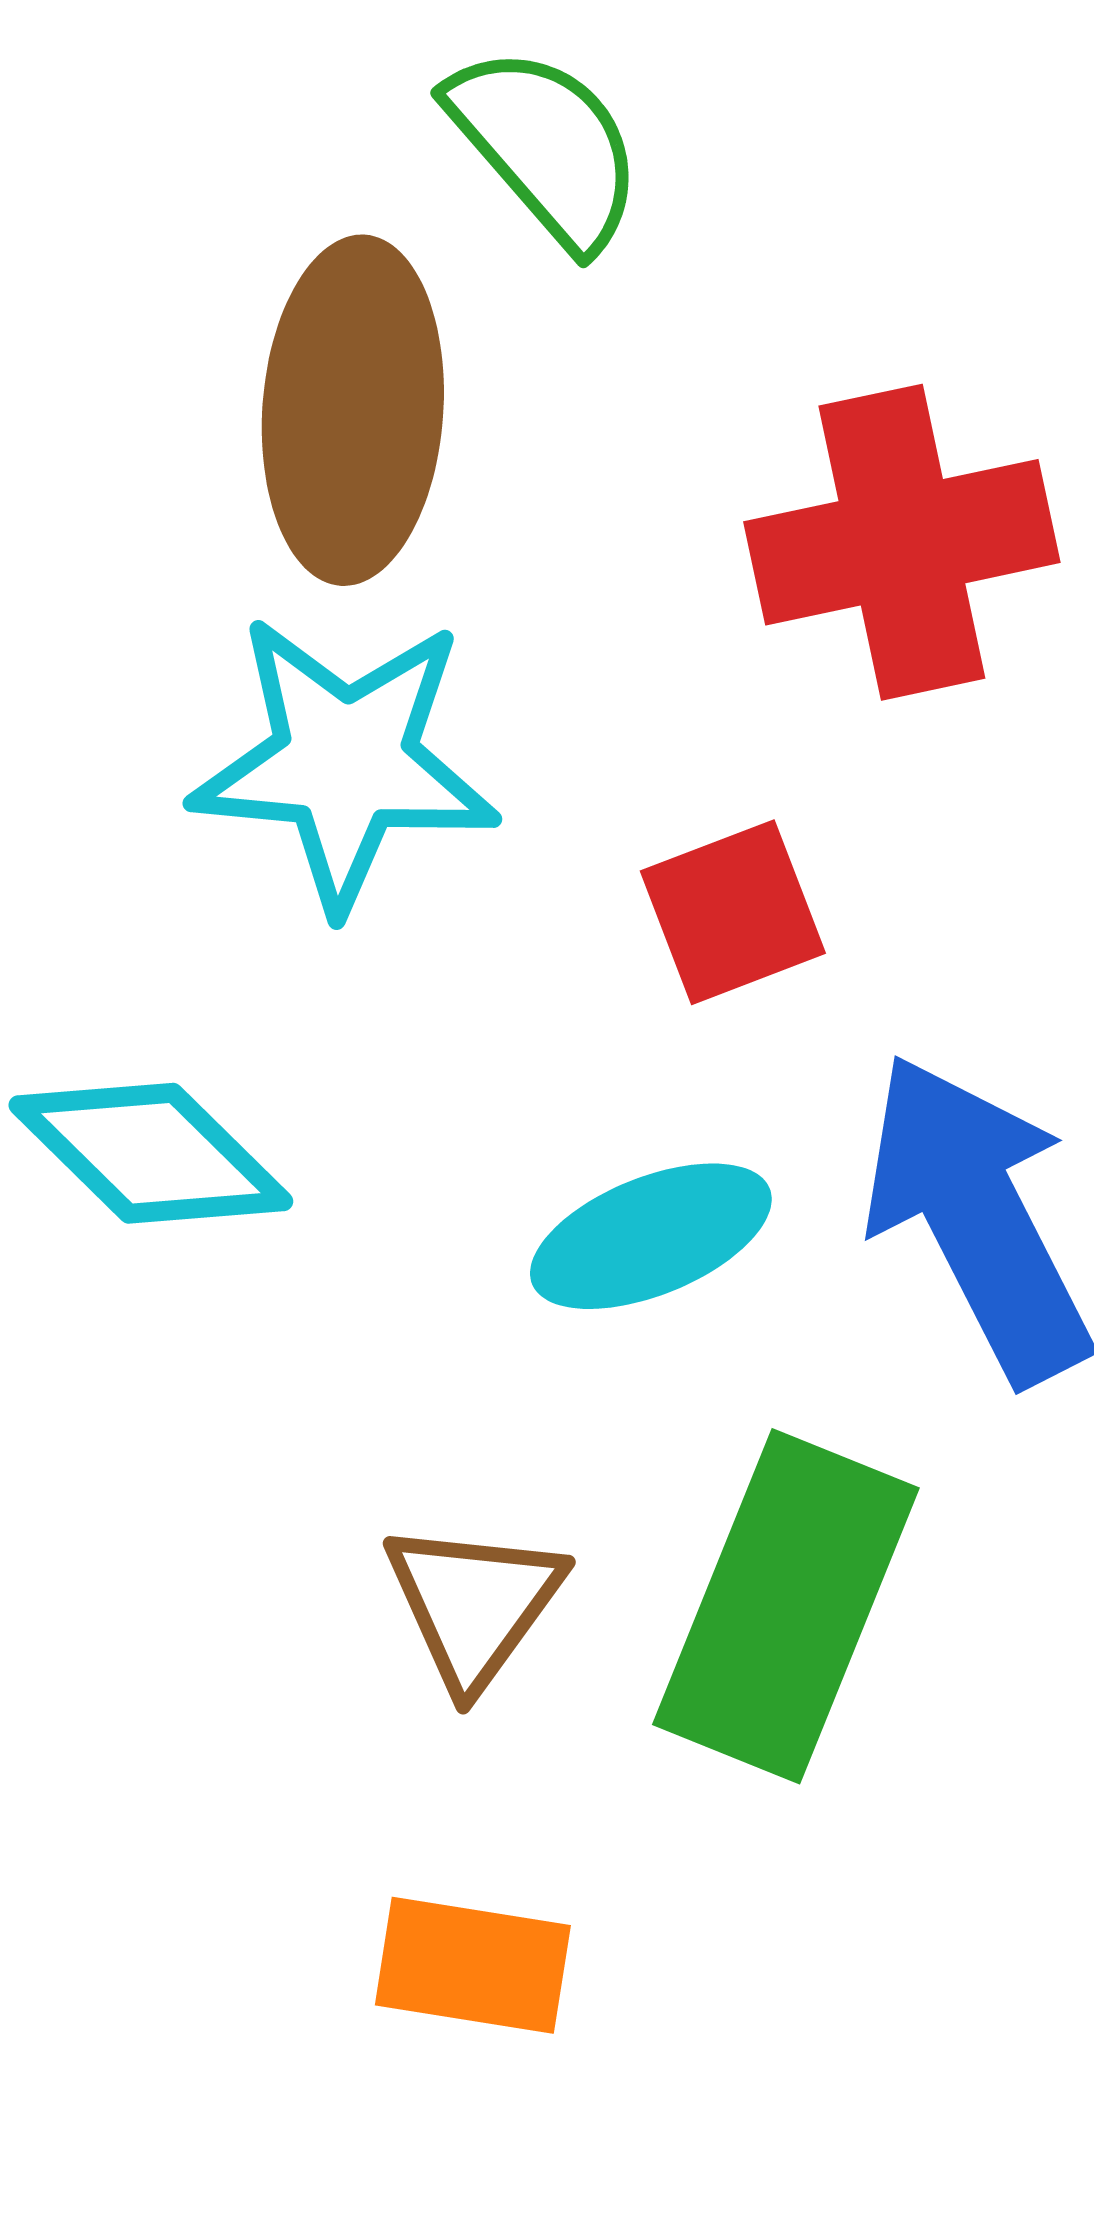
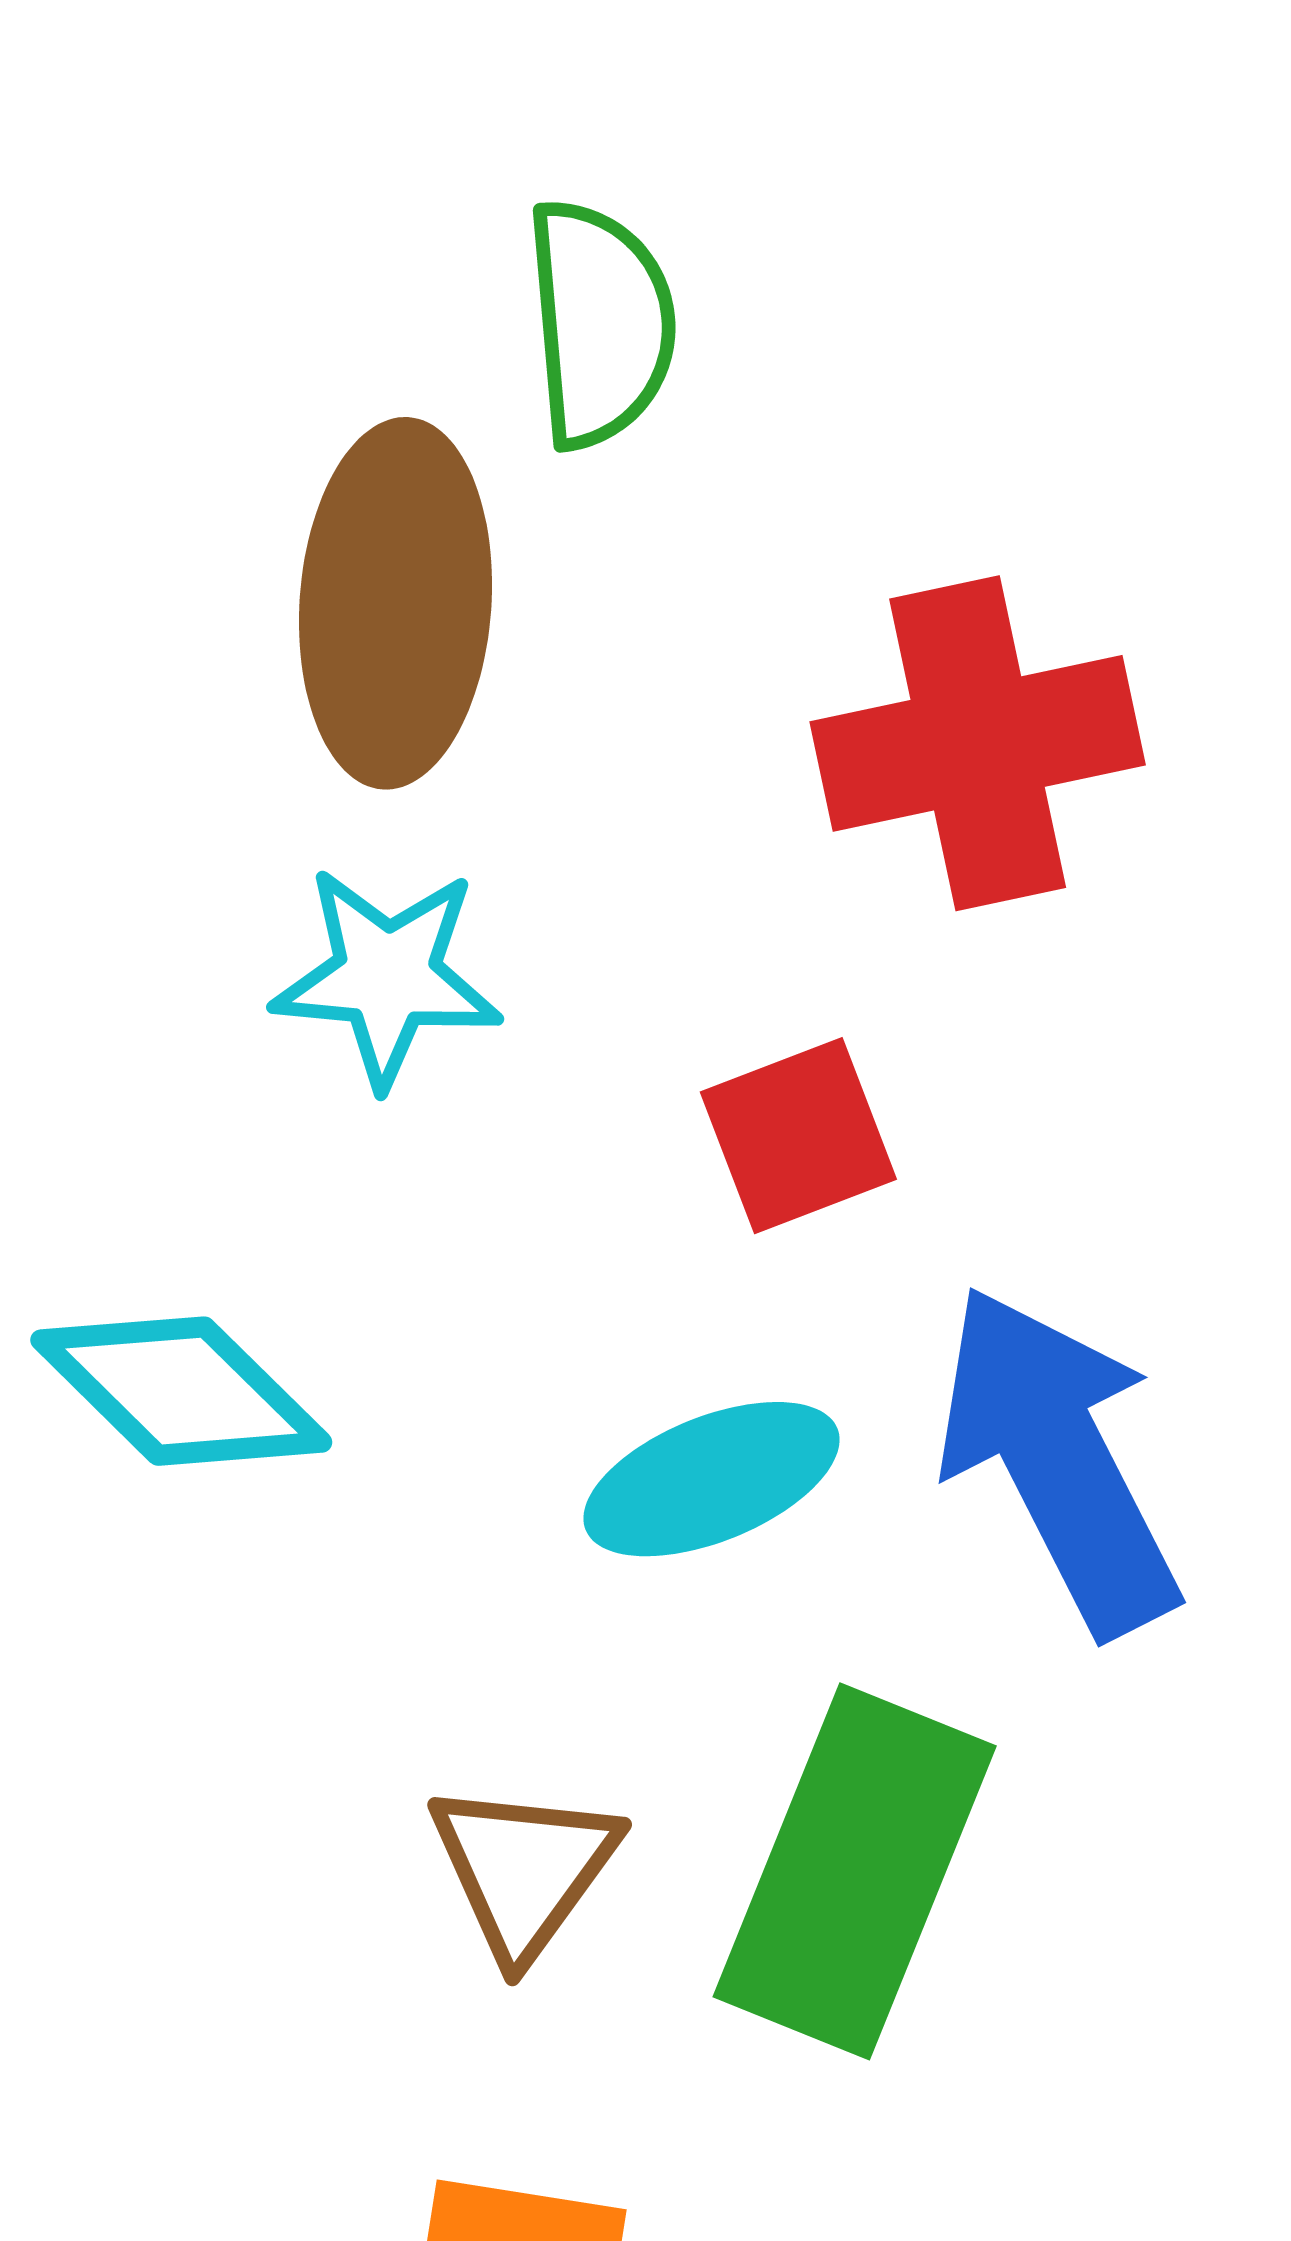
green semicircle: (546, 146) -> (600, 323), turned 36
cyan star: (345, 762) -> (387, 977), size x0.7

